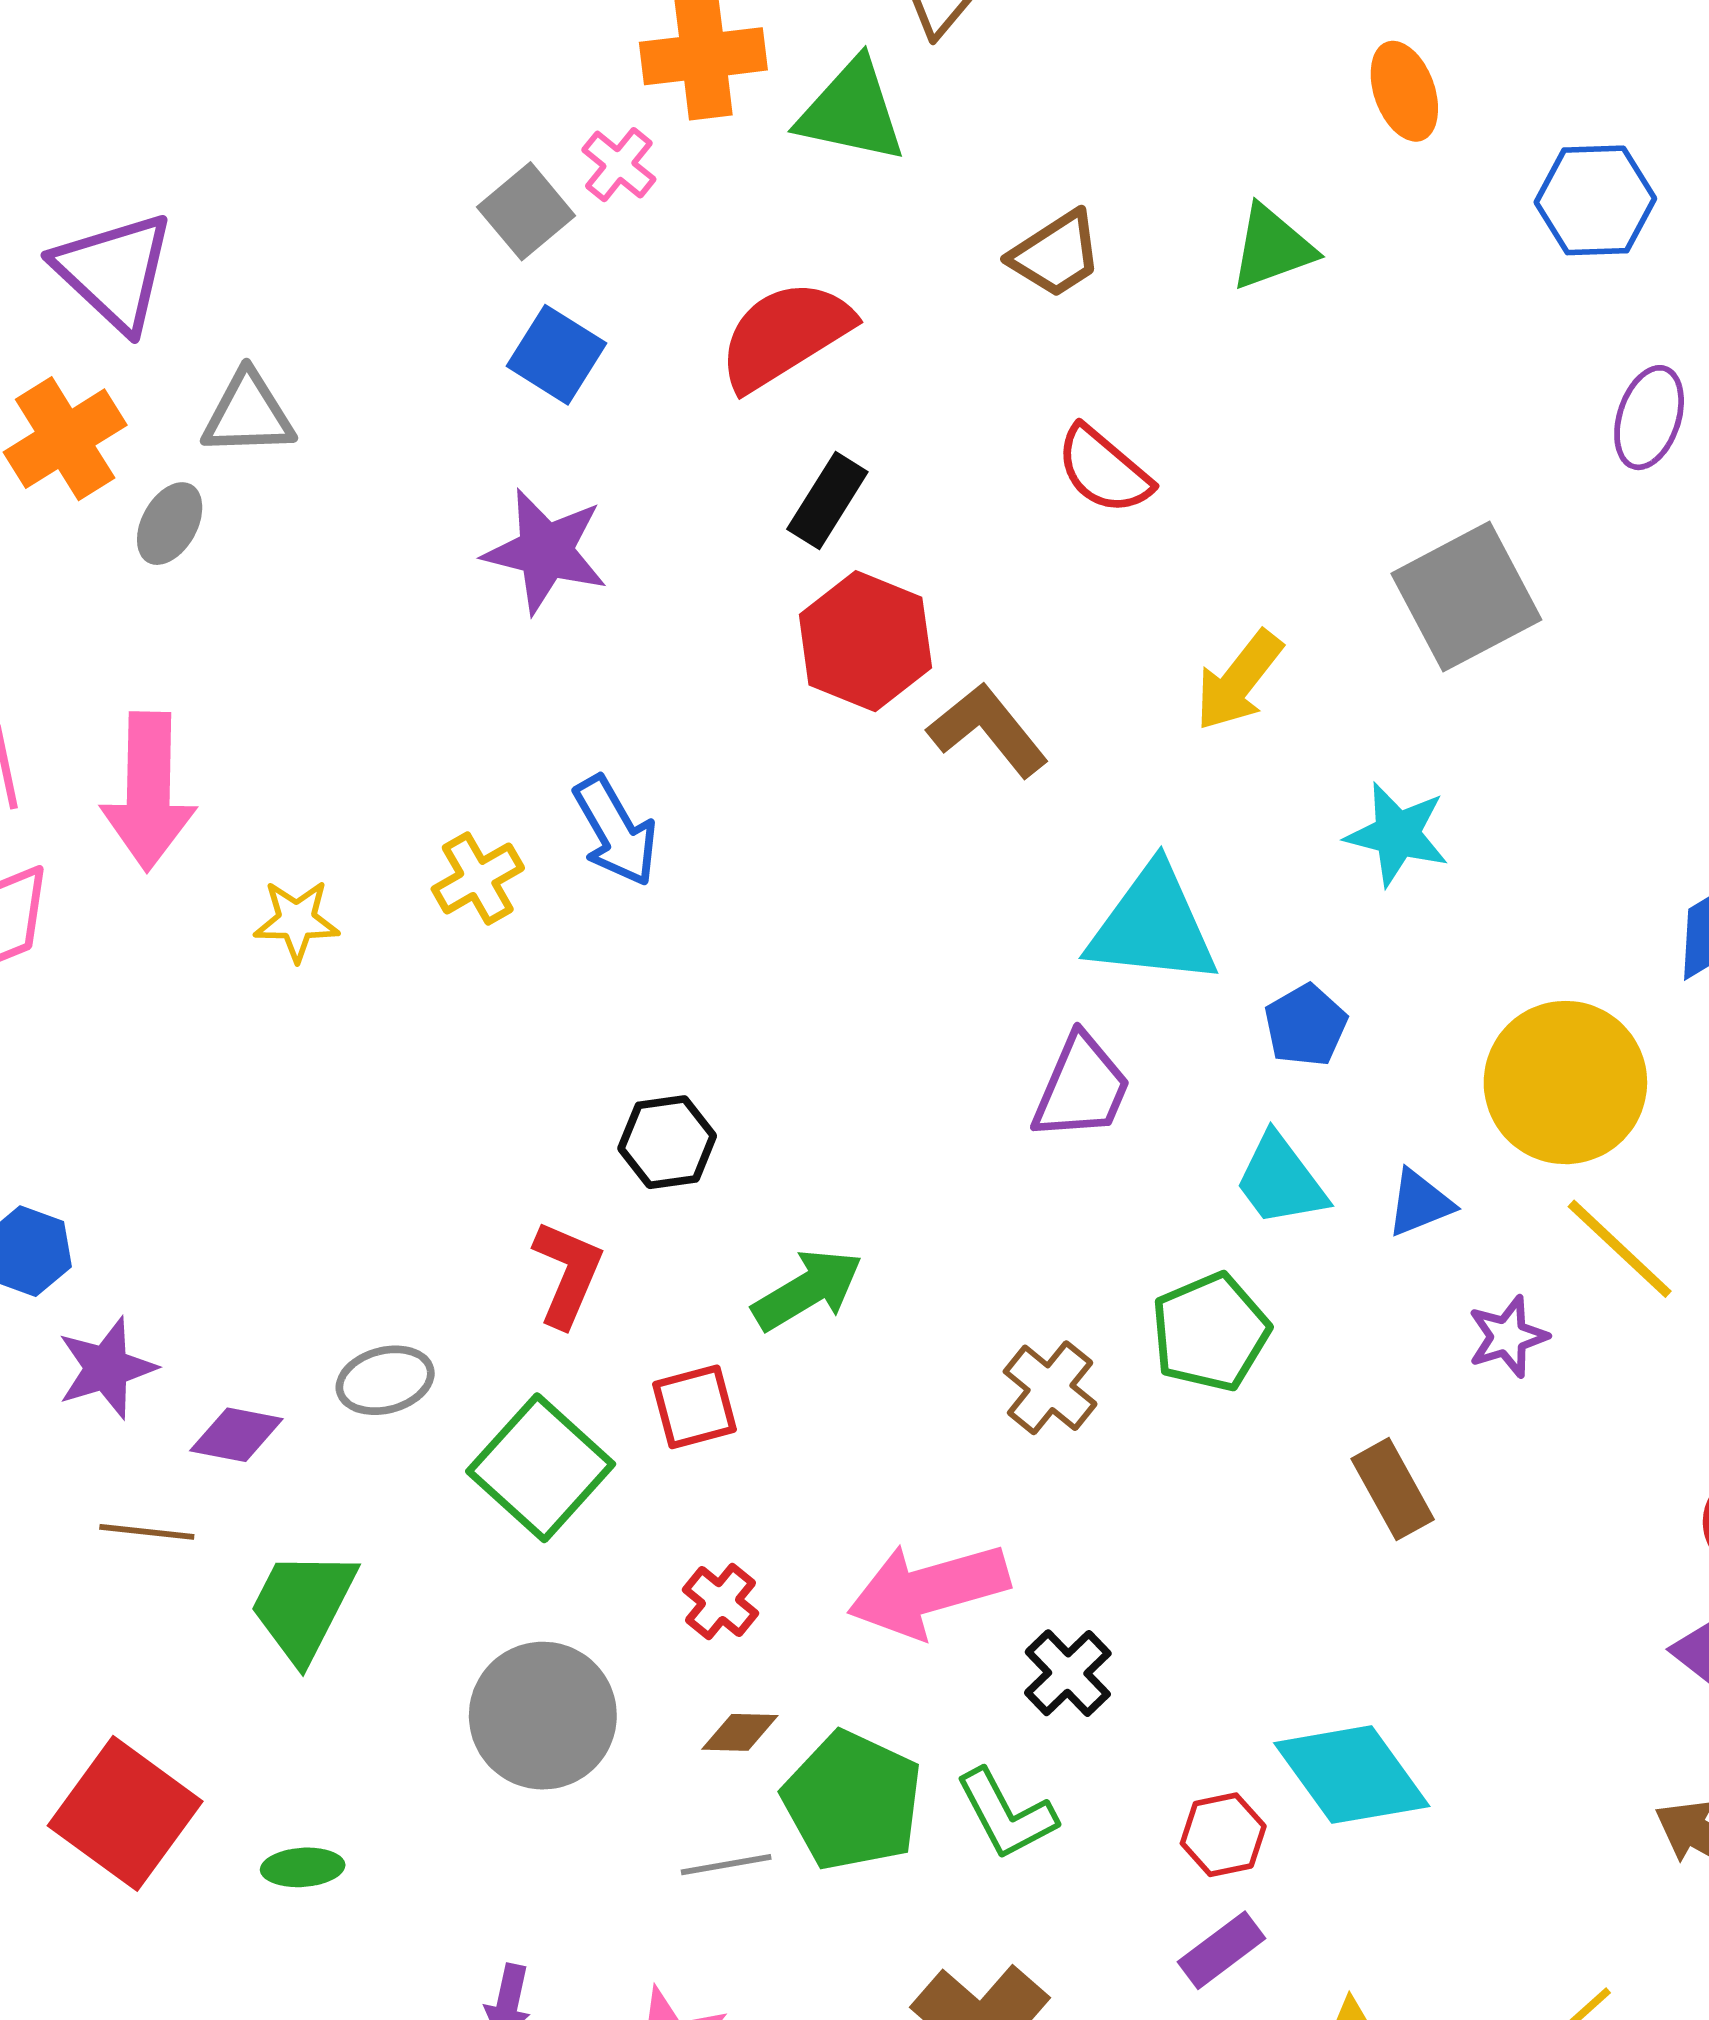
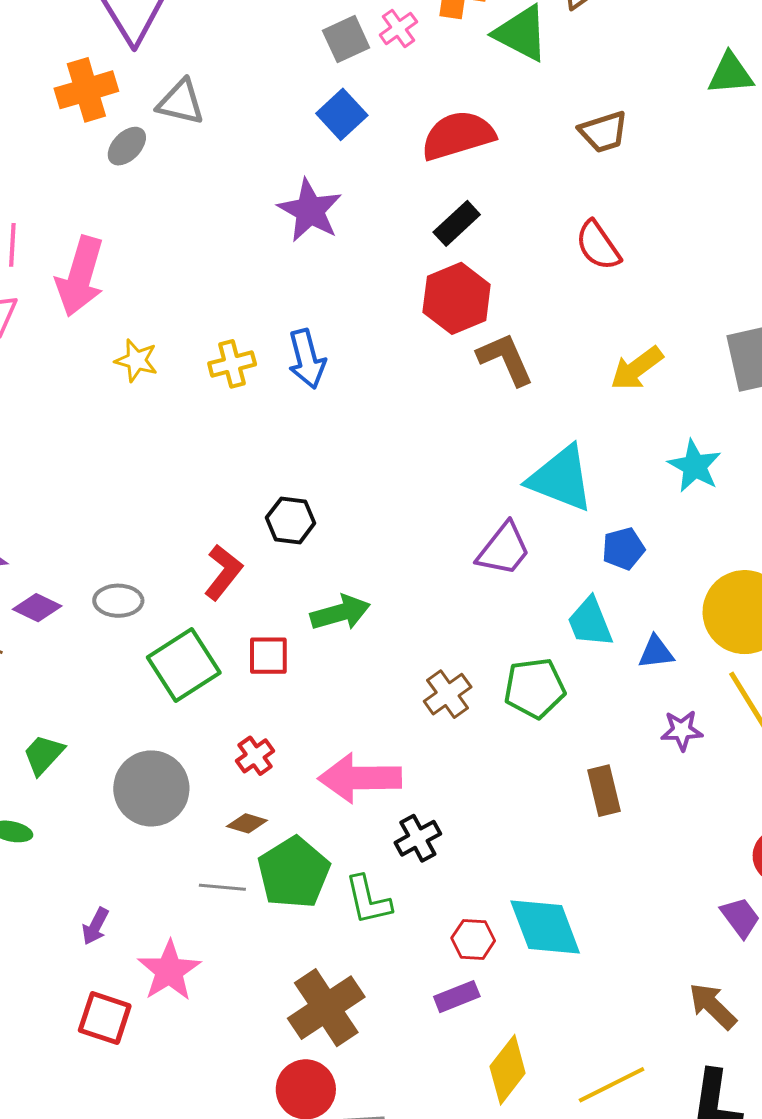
green triangle: (1272, 247) -> (731, 74), moved
green trapezoid: (303, 1606) -> (43, 755), moved, size x0.7

